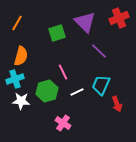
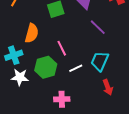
orange semicircle: (21, 56) -> (32, 33), moved
red arrow: (117, 104) -> (108, 87), moved
pink cross: (63, 123) -> (62, 99), turned -35

